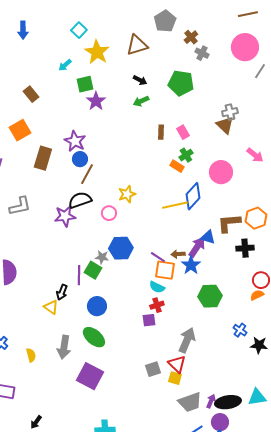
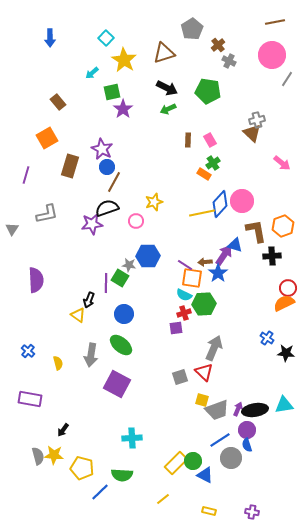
black arrow: (140, 80) -> (167, 88), size x1.5
pink circle: (221, 172) -> (242, 201), moved
brown L-shape: (229, 223) -> (256, 231), turned 85
orange semicircle: (257, 295) -> (284, 303), size x1.5
green hexagon: (210, 296) -> (204, 304), moved
yellow square: (175, 378) -> (202, 400), moved

